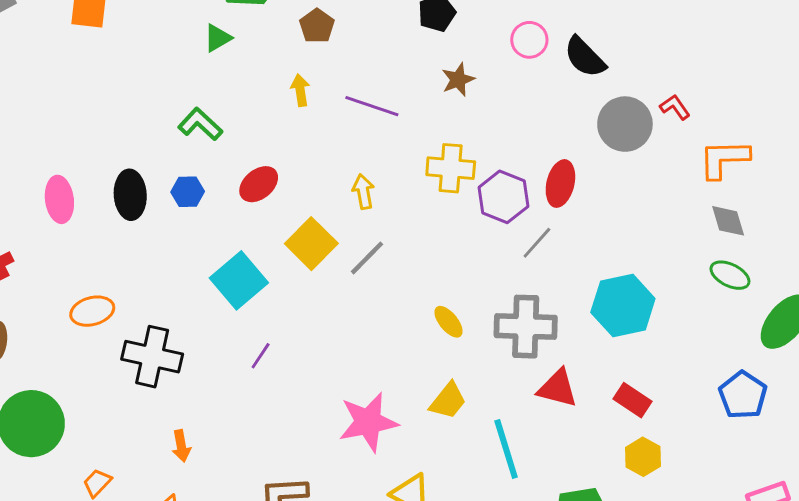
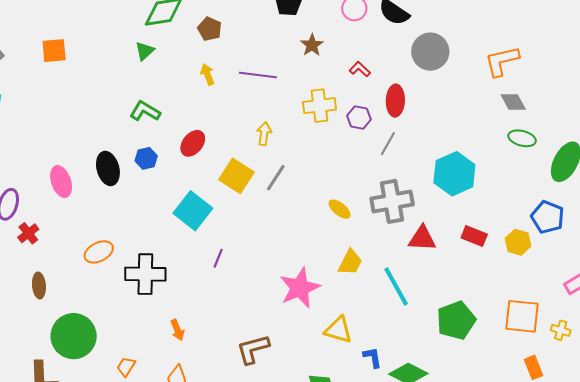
red L-shape: (675, 107) -> (360, 69), moved
yellow arrow: (363, 192) -> (264, 134), turned 30
purple hexagon: (503, 197) -> (359, 118), size x0.7
yellow hexagon: (643, 457) -> (518, 242), moved

